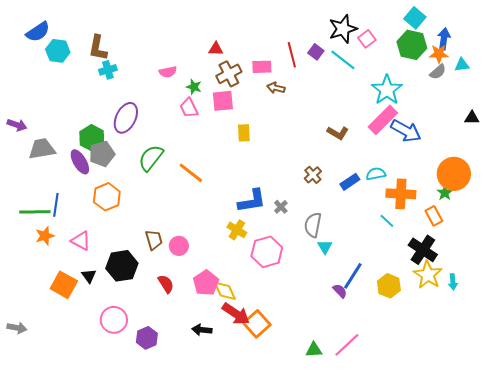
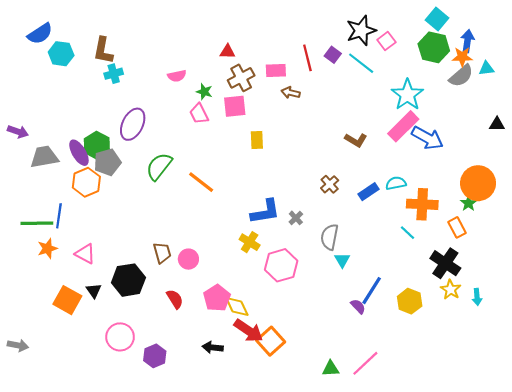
gray semicircle: (438, 72) -> (461, 76), size x1.4
purple ellipse: (80, 162) -> (79, 153), moved
orange hexagon: (107, 197) -> (86, 182), moved
yellow star: (428, 275) -> (451, 290), size x0.7

